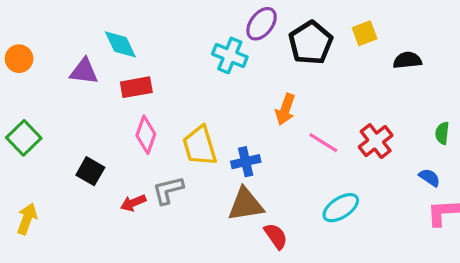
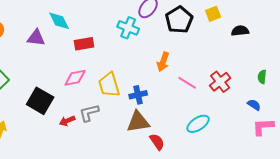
red rectangle: (136, 87) -> (84, 44), moved
pink diamond: (146, 135) -> (75, 78), turned 60
black square: (90, 171) -> (40, 101), size x1.5

